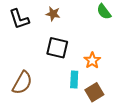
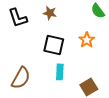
orange star: (92, 60) -> (87, 40), moved
cyan rectangle: (74, 80) -> (60, 72), moved

